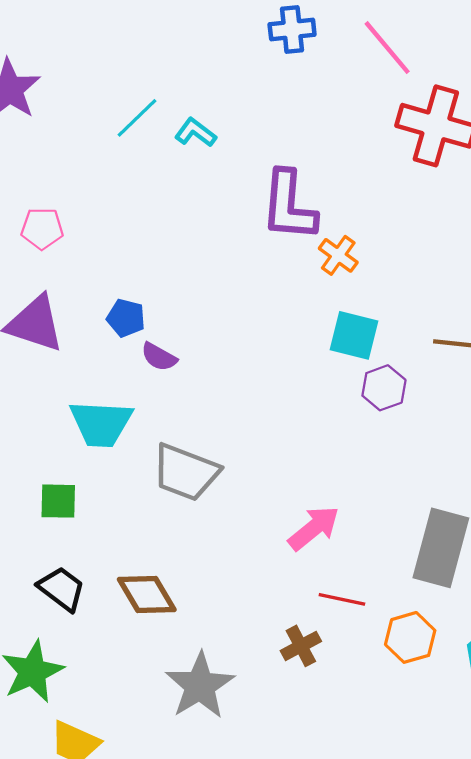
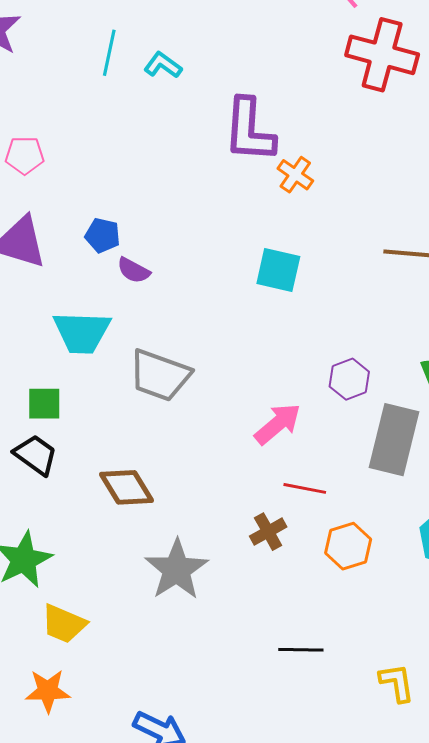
cyan line: (137, 118) -> (109, 53), turned -33
cyan square: (354, 335) -> (278, 270), moved
purple hexagon: (384, 388) -> (349, 379), moved
black trapezoid: (62, 589) -> (36, 455), moved
orange hexagon: (410, 637) -> (348, 546), moved

